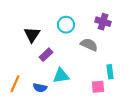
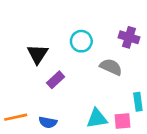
cyan triangle: (61, 76) -> (97, 118), moved
orange line: (15, 84) -> (16, 117), turned 54

